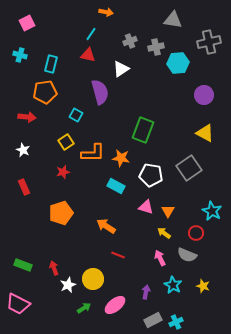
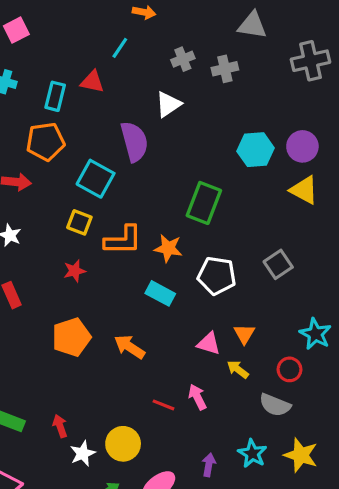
red triangle: (88, 55) -> (92, 82), moved
cyan hexagon: (178, 63) -> (256, 150), moved
cyan square: (76, 115) -> (96, 179), size x1.6
yellow triangle: (205, 133) -> (304, 190), moved
yellow square: (66, 142) -> (79, 222), turned -35
gray square: (189, 168) -> (278, 264), size x0.7
pink triangle: (146, 207) -> (209, 344), moved
orange arrow: (106, 226) -> (129, 347), moved
pink arrow: (160, 258) -> (197, 397), moved
yellow star: (203, 286) -> (301, 455), size x1.5

